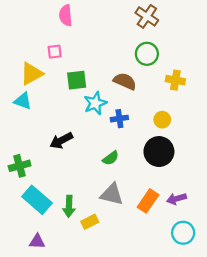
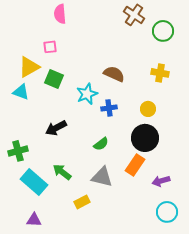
green circle: (147, 54) -> (163, 31), moved
green square: (77, 80) -> (54, 79), moved, turned 30
orange rectangle: (148, 201) -> (135, 165), moved
green arrow: (69, 206) -> (62, 172), moved, turned 126

